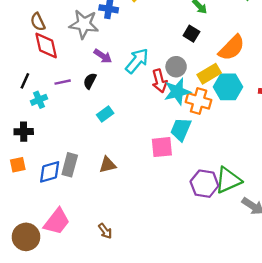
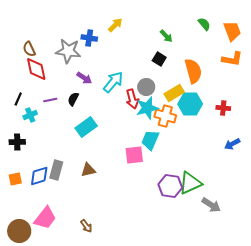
orange semicircle: (232, 48) -> (193, 71), turned -60
cyan rectangle: (105, 114) -> (86, 127), size x1.5
orange square: (18, 165) -> (15, 179), moved

